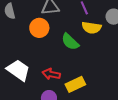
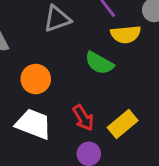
orange circle: (39, 28) -> (36, 79), moved
red arrow: (51, 74) -> (83, 118), turned -120

